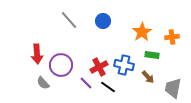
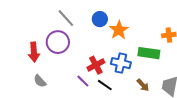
orange star: (142, 32) -> (119, 30), moved
green rectangle: (152, 55) -> (149, 53), size x1.5
purple circle: (61, 65) -> (58, 42), moved
brown arrow: (148, 77) -> (143, 85), moved

